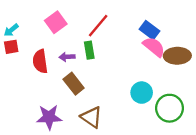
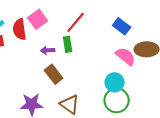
pink semicircle: (154, 47) -> (126, 56), moved
red semicircle: (40, 61) -> (20, 29), moved
green circle: (170, 108) -> (117, 100), moved

